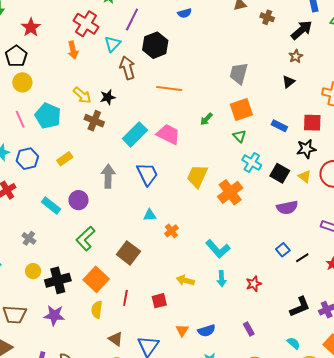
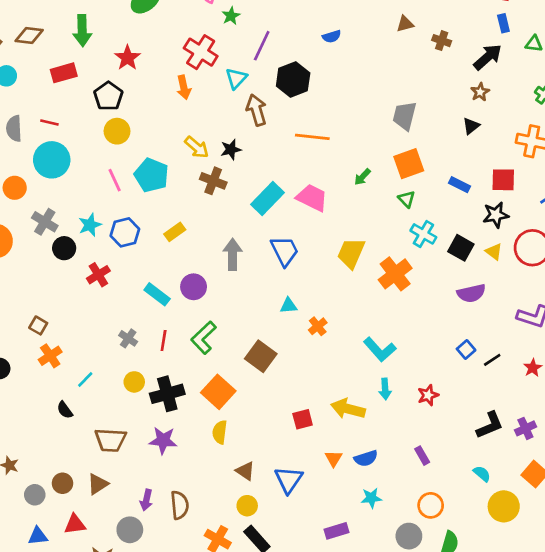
yellow arrow: (185, 280) -> (348, 409), moved, size x1.4
red line: (125, 298) -> (164, 340), moved

